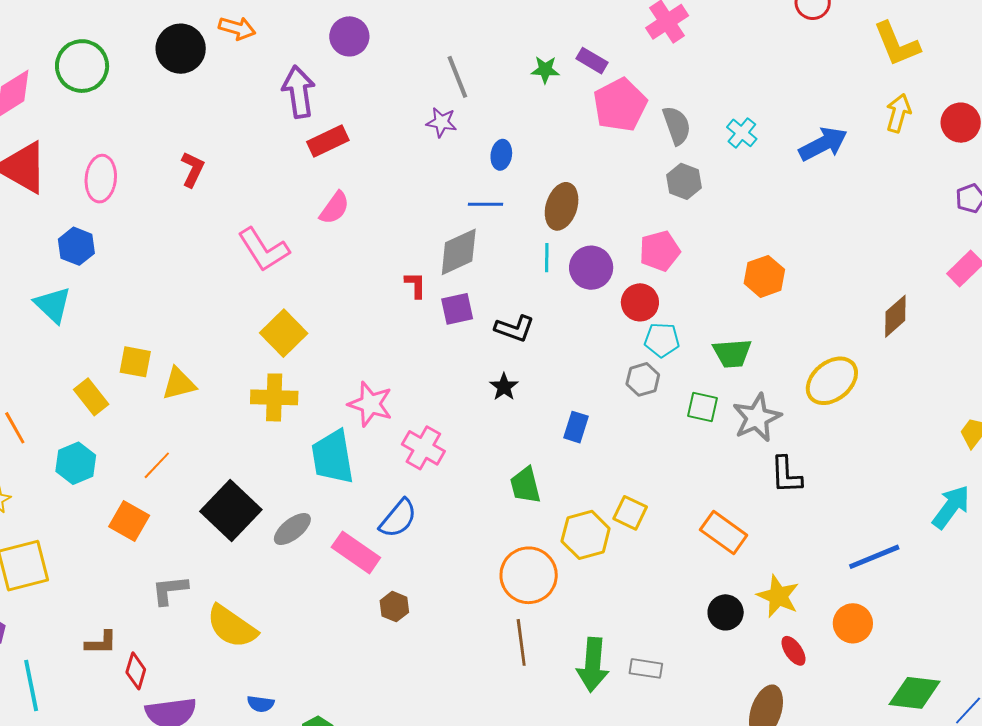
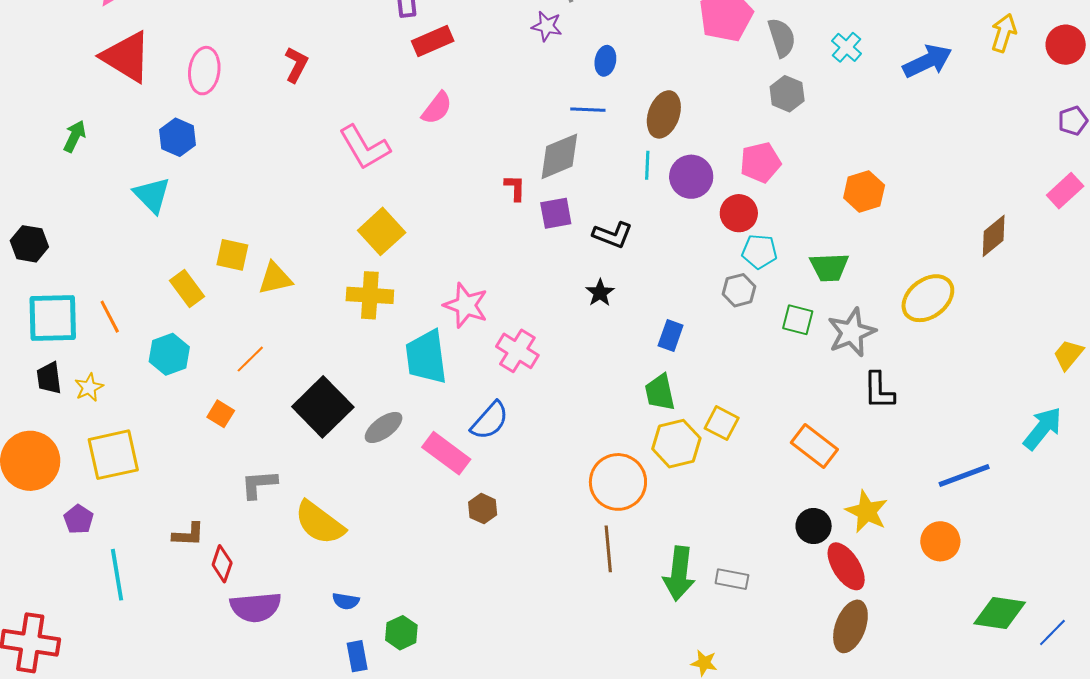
green trapezoid: (525, 485) -> (660, 392), moved
orange square: (129, 521) -> (221, 414), size x0.7
red ellipse: (794, 651) -> (846, 566), moved, size x1.6

